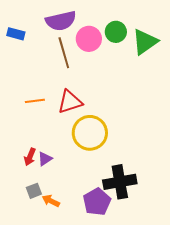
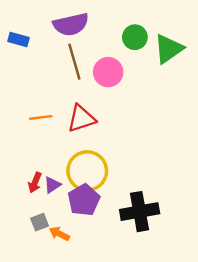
pink circle: (89, 39) -> (108, 72), moved
yellow circle: (90, 133) -> (87, 171), moved
purple pentagon: (97, 202) -> (84, 200), moved

